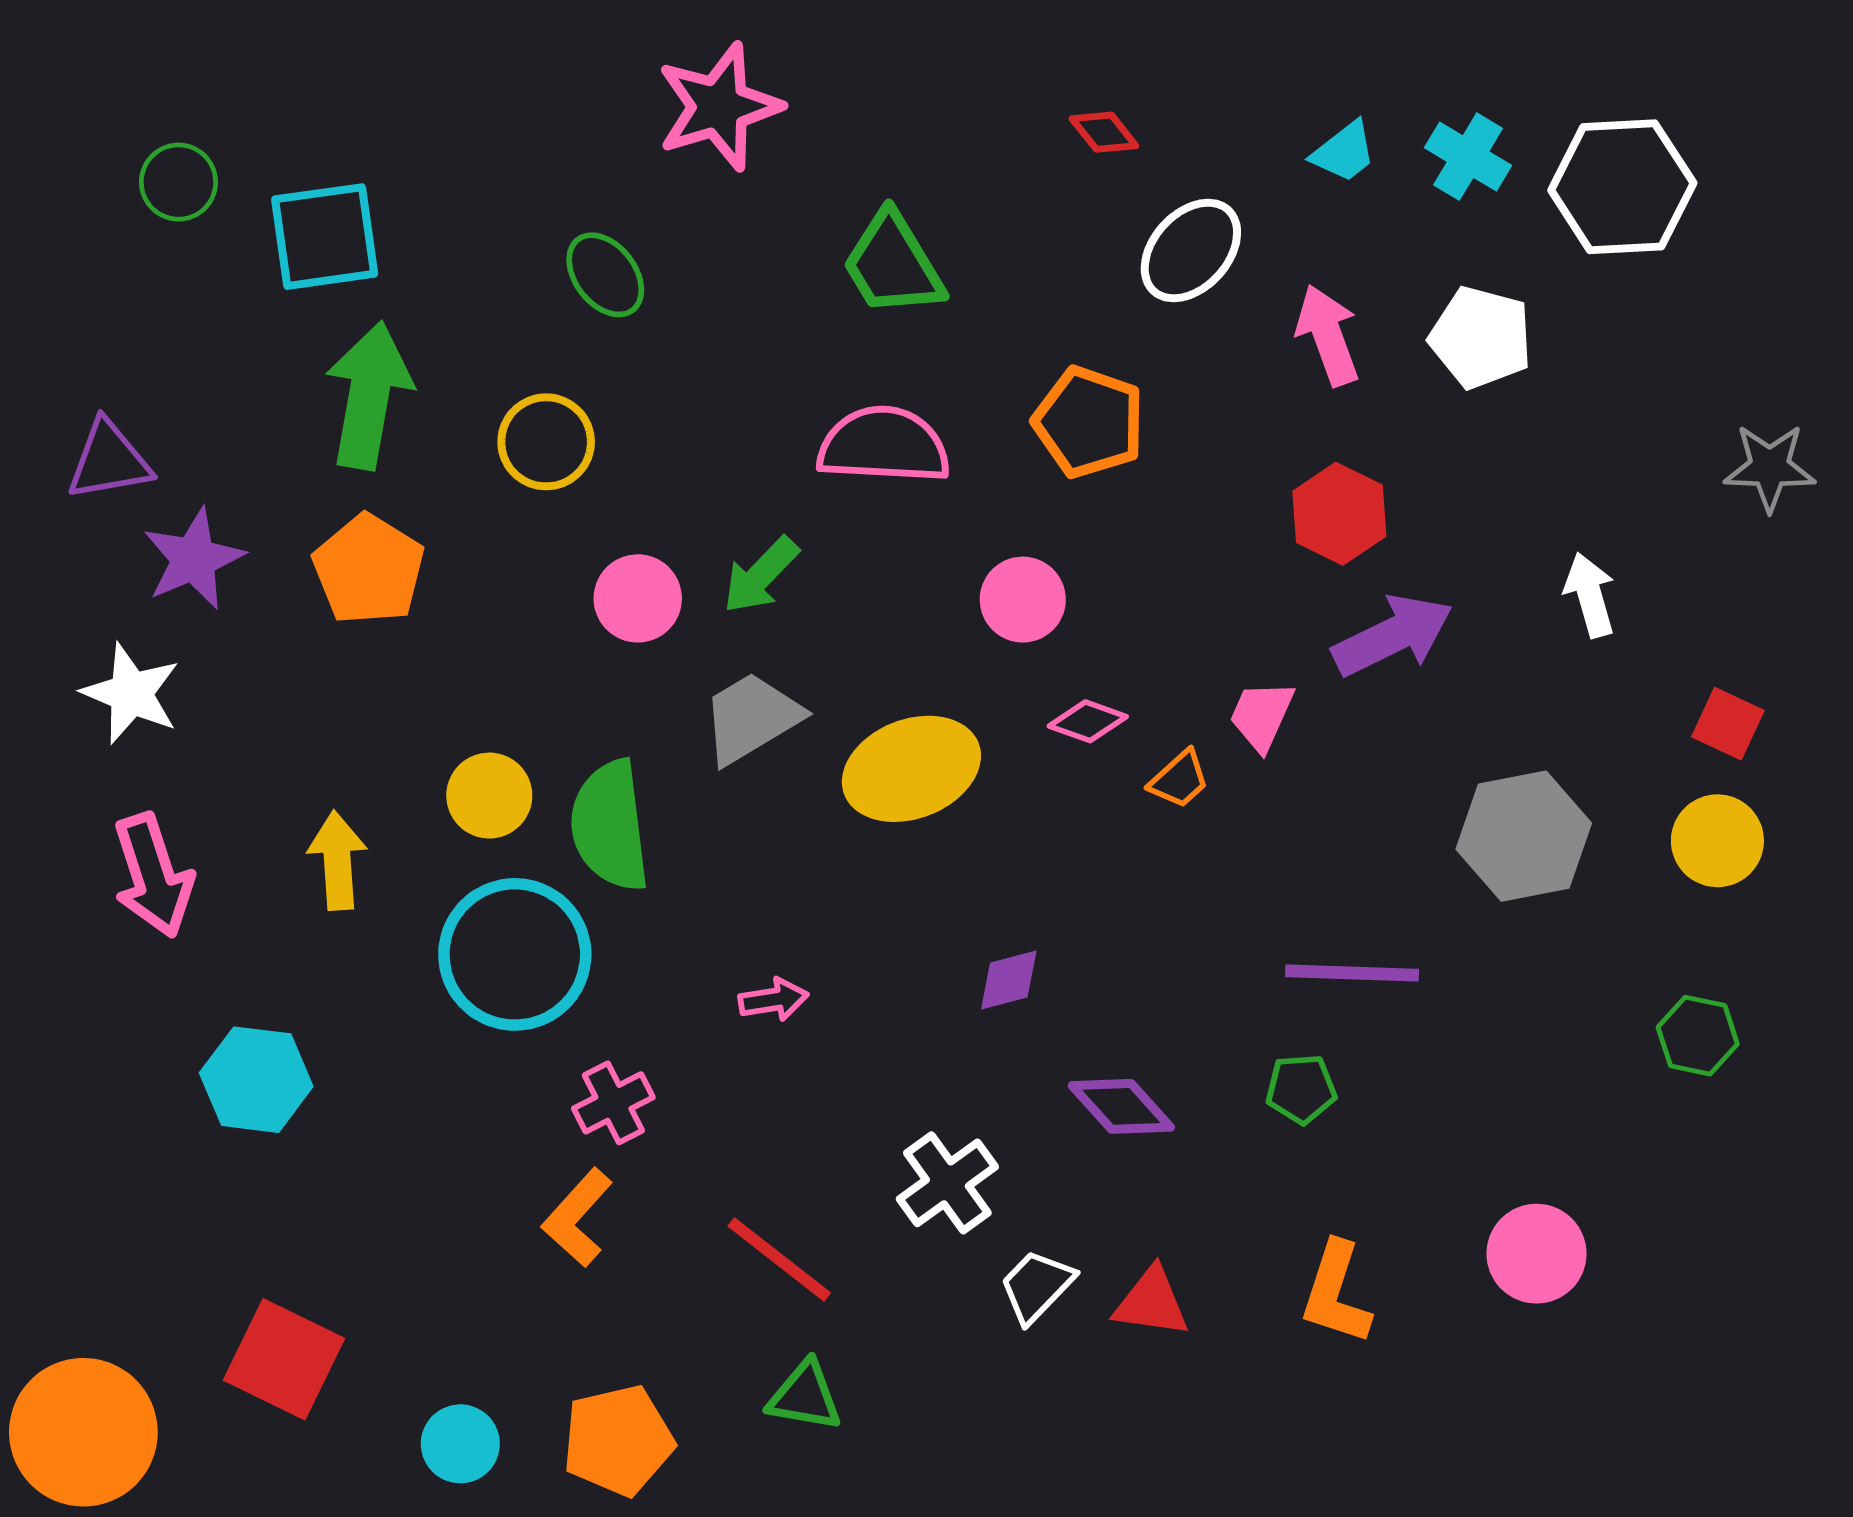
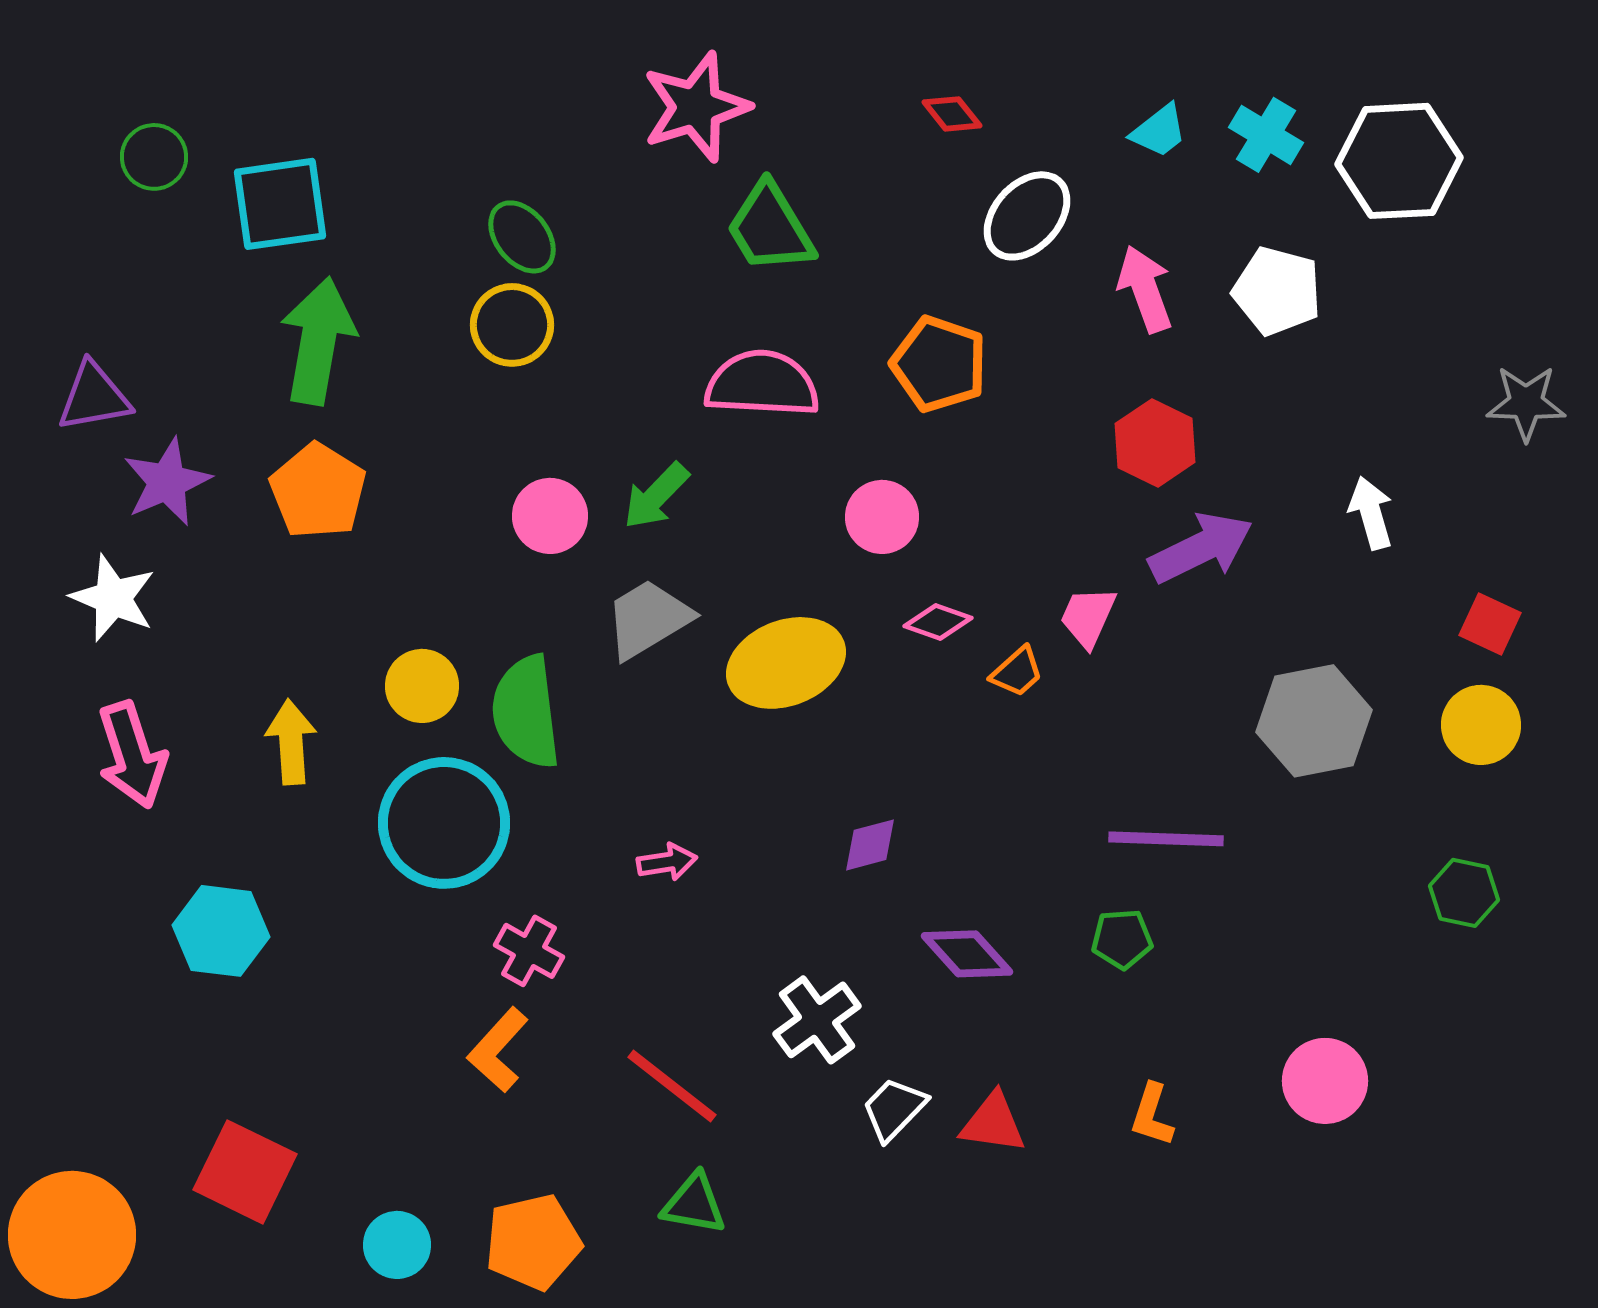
pink star: (719, 107) -> (696, 107), moved
yellow circle: (546, 442) -> (512, 325), moved
pink cross: (613, 1103) -> (529, 951), turned -34
orange L-shape: (1336, 1293) -> (1152, 1115), size x0.7

